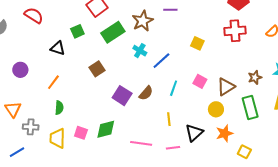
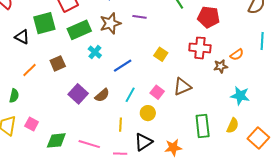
green square: (77, 31) -> (44, 23), size x1.6
cyan cross: (140, 51) -> (95, 52), moved
brown star: (255, 77) -> (221, 66), moved
orange line: (53, 82) -> (30, 70), moved
brown triangle: (226, 87) -> (182, 87), moved
yellow circle: (216, 109) -> (148, 113), moved
green diamond: (106, 129) -> (56, 140), moved

